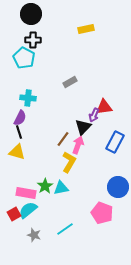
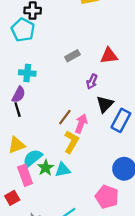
red triangle: (104, 107) -> (109, 56), moved
purple arrow: (94, 115) -> (92, 82), moved
black triangle: (83, 127) -> (105, 104), moved
yellow triangle: (17, 152) -> (16, 145), moved, turned -36
pink rectangle: (26, 193) -> (25, 175), turned 60
cyan semicircle: (28, 210) -> (33, 158), moved

